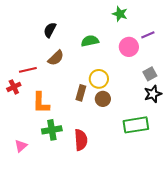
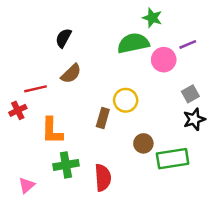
green semicircle: (90, 41) -> (133, 43), moved, size x1.4
brown circle: (103, 99) -> (143, 143), moved

